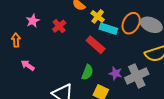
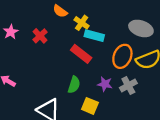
orange ellipse: (131, 23) -> (122, 56), moved
gray cross: (137, 76) -> (128, 85), size x0.7

